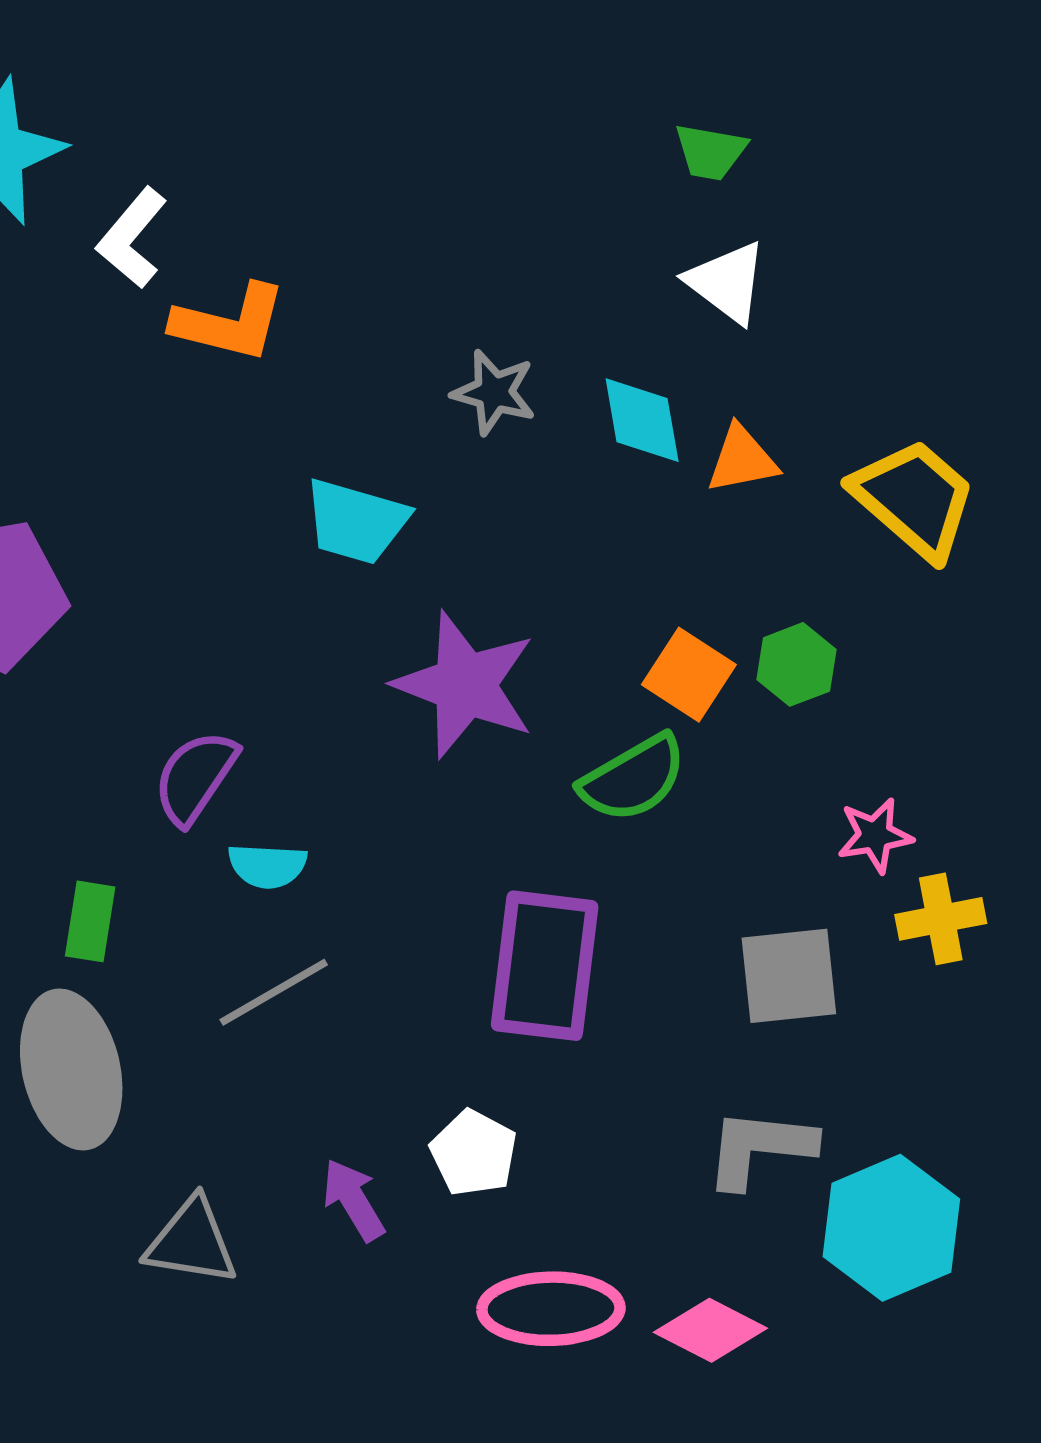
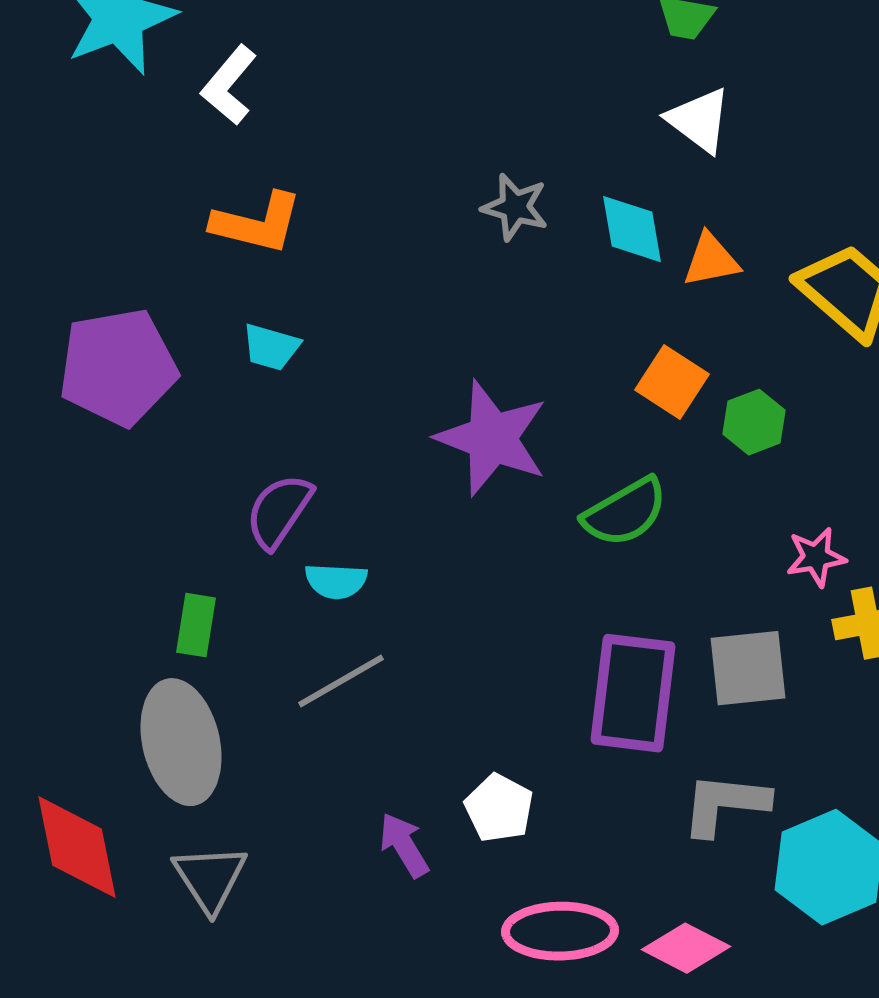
orange L-shape: (229, 323) -> (257, 223), moved
cyan trapezoid: (356, 521) -> (271, 347), moved, size x0.7
orange square: (689, 675) -> (672, 382), moved
purple rectangle: (545, 966) -> (633, 693), moved
gray triangle: (191, 1242) -> (210, 878), moved, turned 48

